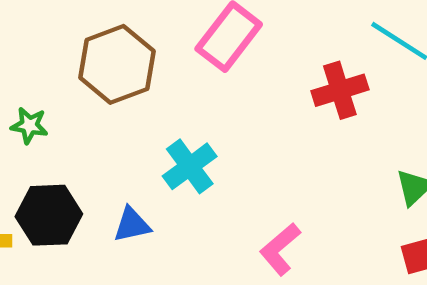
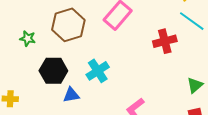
green star: (29, 125) -> (28, 38), moved
black hexagon: (49, 215) -> (53, 71), moved

